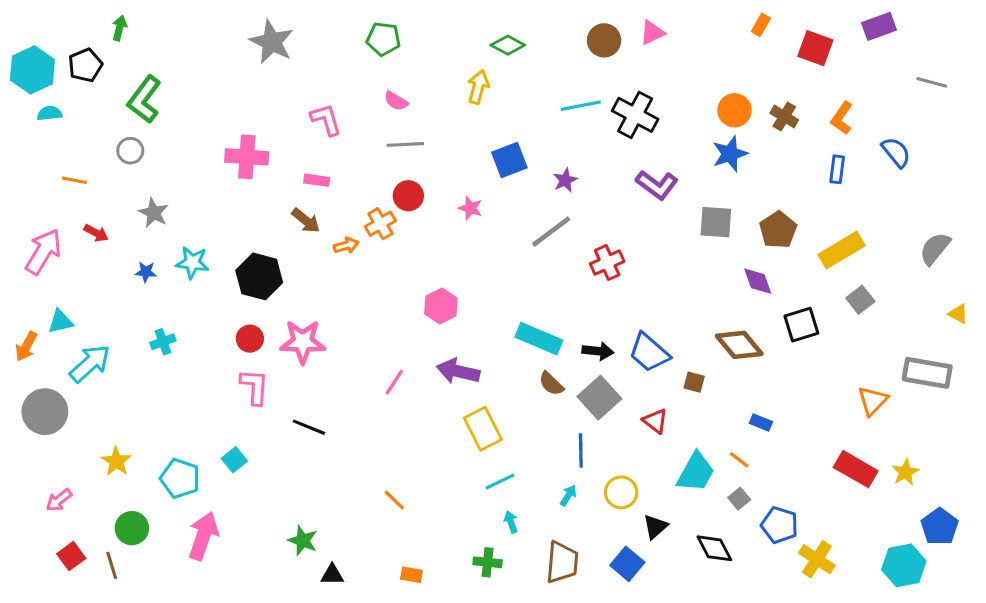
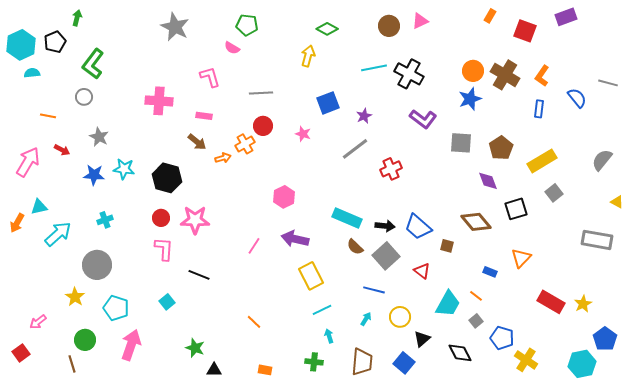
gray line: (932, 82) -> (608, 83), moved
pink semicircle: (396, 101) -> (232, 48), moved
brown cross: (784, 117) -> (505, 75), size x1.6
blue star: (146, 272) -> (94, 175), size x1.5
orange triangle: (873, 401) -> (521, 258), moved
gray circle: (45, 412) -> (97, 265), moved
blue line: (581, 450) -> (374, 290), turned -75
cyan square: (234, 460) -> (167, 302), moved
red square: (71, 556) -> (21, 353), moved

